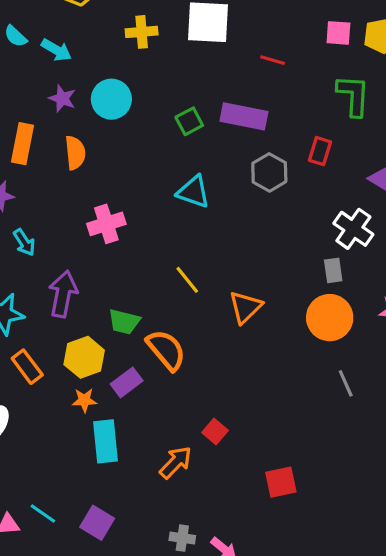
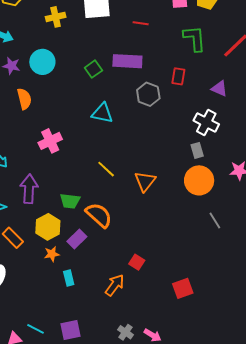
cyan rectangle: (106, 441) -> (69, 278), size x0.6
purple square: (97, 523) -> (71, 330), turned -35
gray cross: (182, 538) -> (126, 332), turned 35

